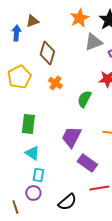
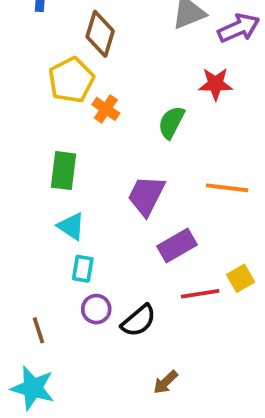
yellow pentagon: (19, 77) -> (71, 80), moved
orange cross: (55, 83) -> (106, 109), moved
purple rectangle: (87, 163) -> (177, 246), turned -66
purple circle: (33, 193) -> (96, 309), moved

